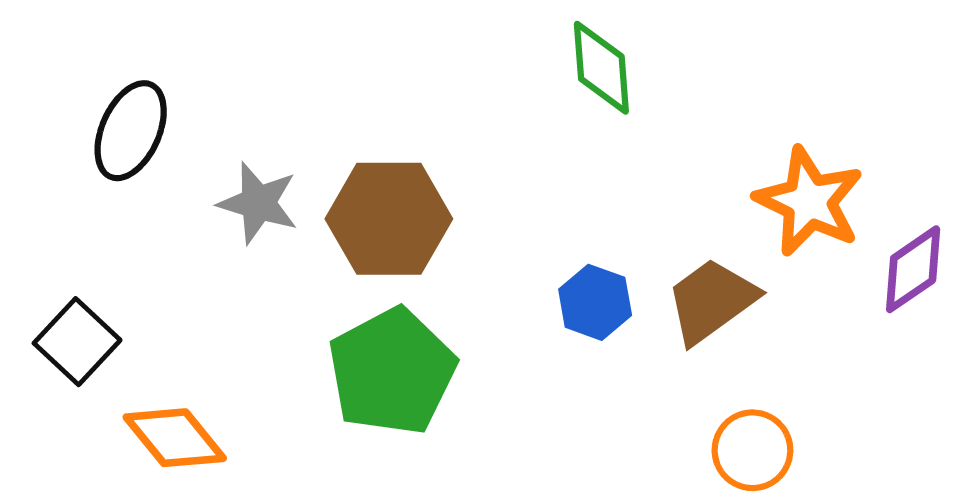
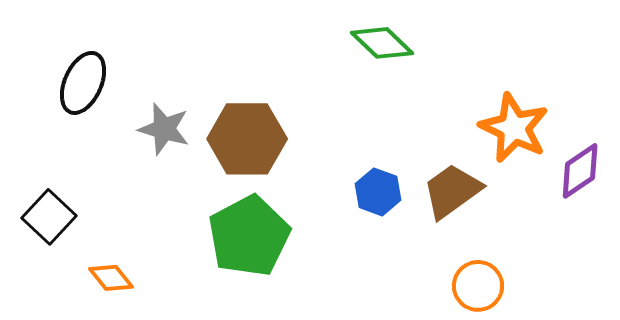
green diamond: (601, 68) -> (382, 43), turned -42
orange diamond: (175, 438) -> (111, 278), size x0.7

